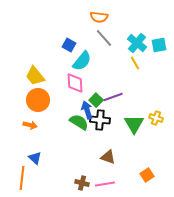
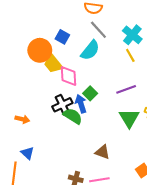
cyan semicircle: (82, 61) -> (90, 50), moved
yellow trapezoid: (35, 76) -> (53, 64), moved
purple line: (113, 97) -> (126, 89), moved
orange circle: (38, 100) -> (40, 50), moved
black cross: (100, 120) -> (62, 105), moved, turned -30

